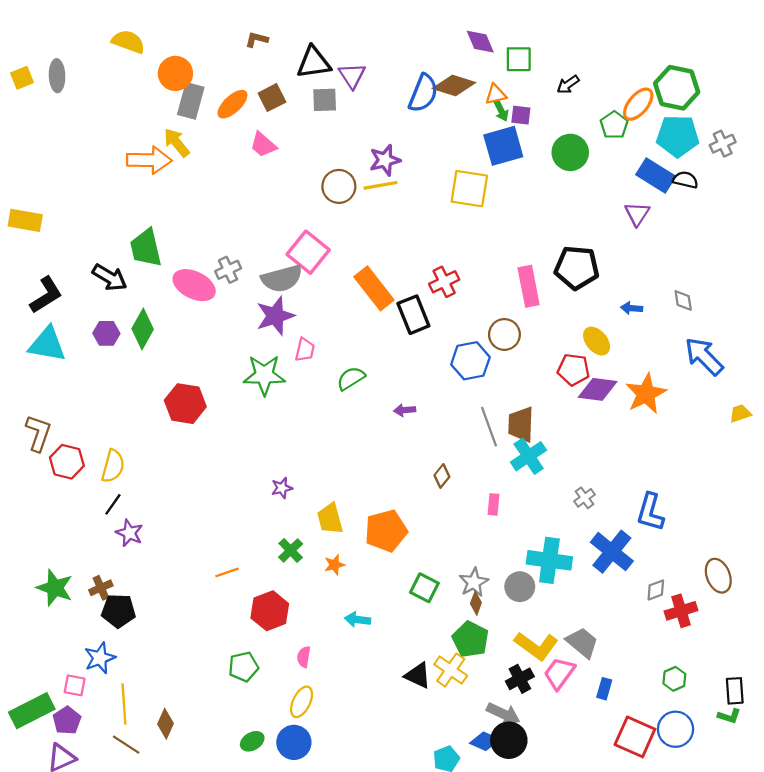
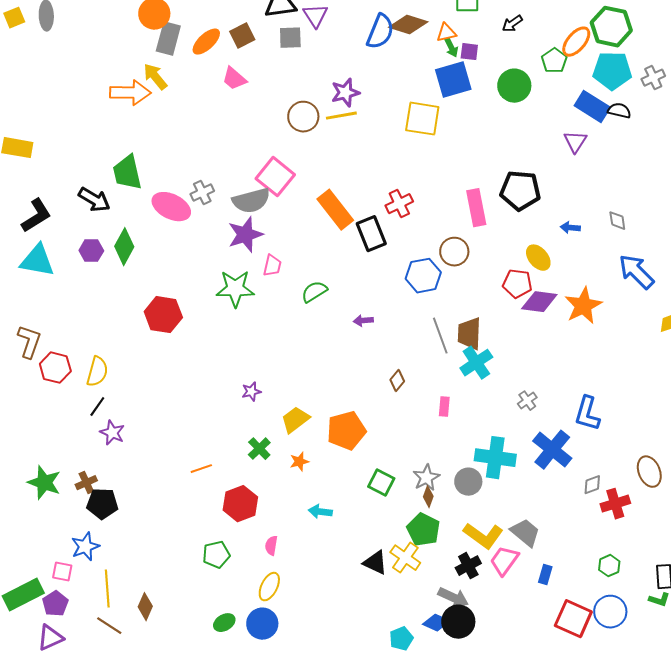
yellow trapezoid: (330, 519) -> (295, 420), turned 68

